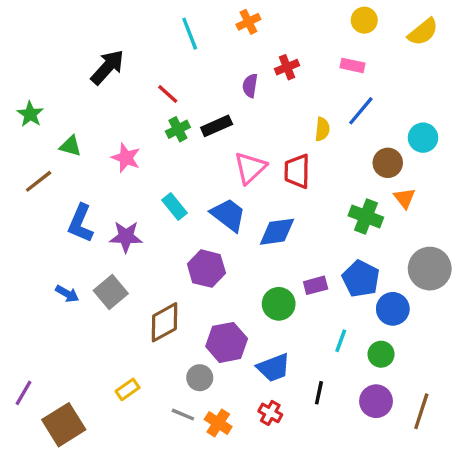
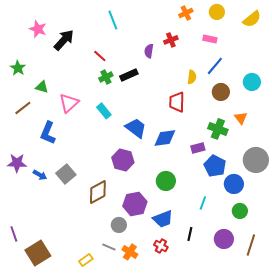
orange cross: (248, 22) -> (186, 13), moved
pink star: (126, 158) -> (38, 29), moved
brown circle: (388, 163) -> (221, 92), moved
pink triangle: (250, 168) -> (69, 103), moved
cyan rectangle: (175, 206) -> (104, 111), moved
purple star: (126, 237) -> (17, 163), moved
purple rectangle: (316, 285) -> (198, 148), moved
green circle: (381, 354) -> (240, 211), moved
yellow rectangle: (128, 389) -> (86, 260), moved
purple line: (23, 393) -> (14, 234), turned -49

